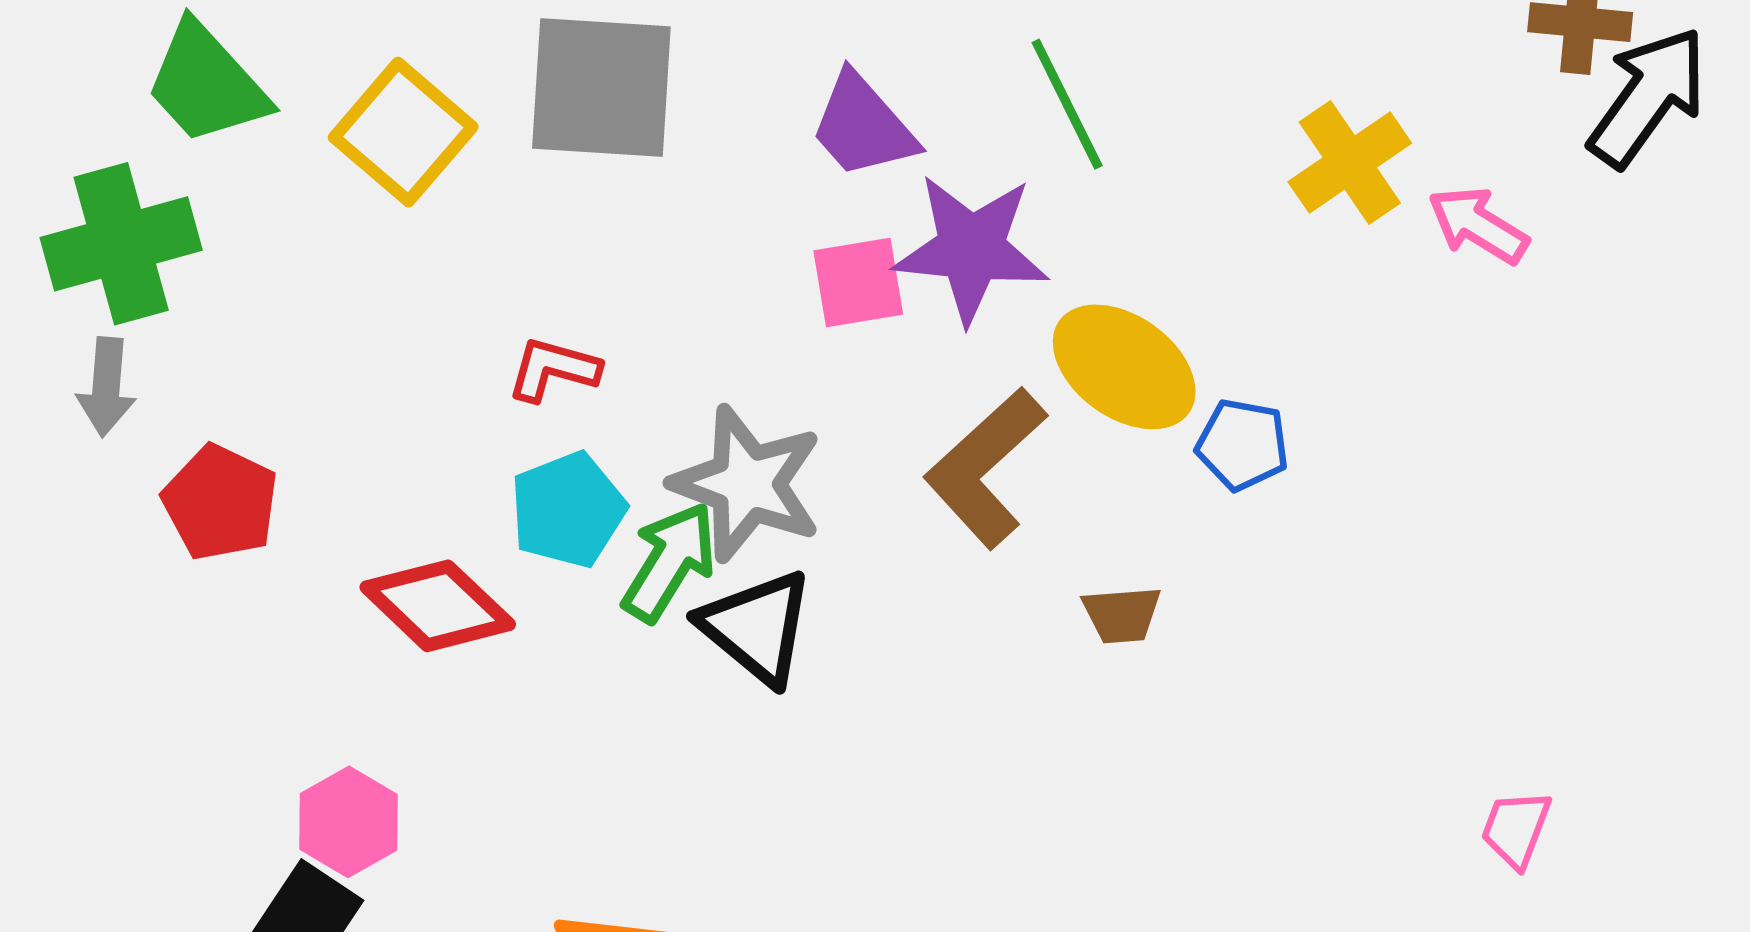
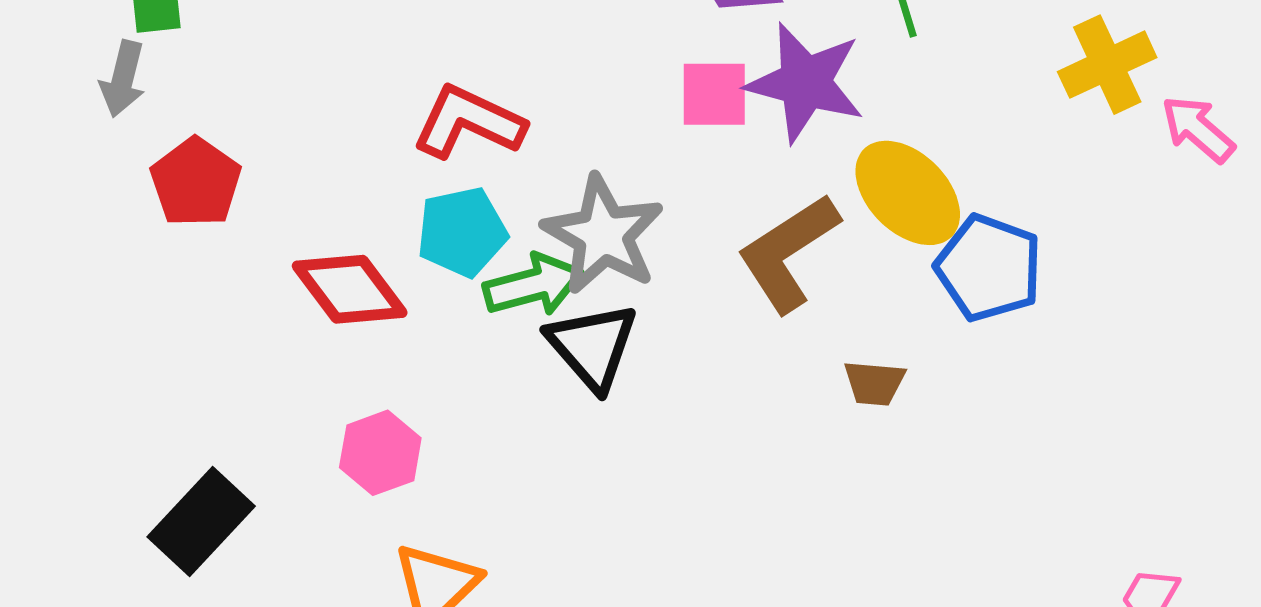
red L-shape: (553, 369) -> (469, 122), size x1.5
blue pentagon: (1242, 445) -> (989, 268), size x1.5
green arrow: (669, 562) -> (533, 285), turned 34
pink hexagon: (349, 822) -> (380, 453), moved

